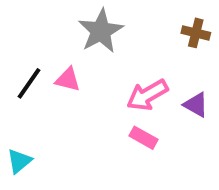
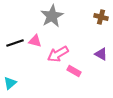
black line: (29, 83) -> (15, 43), turned 36
pink arrow: (147, 95) -> (58, 54), moved

